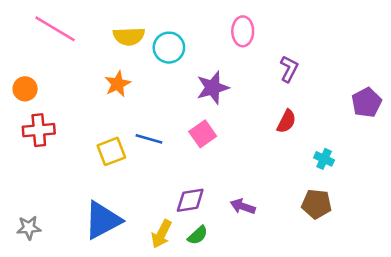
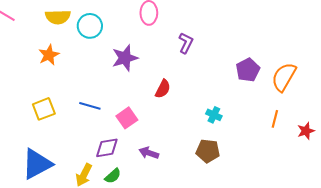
red semicircle: (287, 121) -> (163, 89), moved
pink square: (203, 134) -> (127, 118), moved
blue line: (149, 139) -> (90, 106), moved

